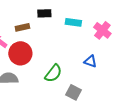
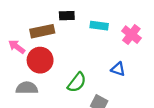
brown rectangle: (22, 27) -> (42, 31), size x1.5

